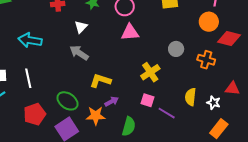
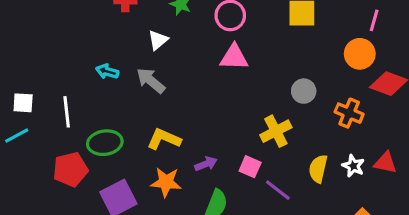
cyan arrow: (30, 40) -> (107, 71), moved, size x0.6
yellow cross: (150, 72) -> (276, 131), moved
yellow L-shape: (100, 81) -> (164, 139), moved
green ellipse: (68, 101) -> (105, 143), moved, turned -50
purple arrow: (112, 102) -> (206, 164), moved
white star: (214, 103) -> (353, 166), moved

